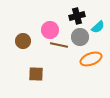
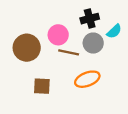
brown circle: (23, 41) -> (27, 48), size x1.5
orange ellipse: (91, 59) -> (87, 79), moved

